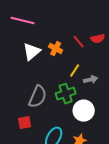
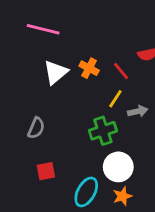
red line: (79, 42) -> (121, 71), moved
gray semicircle: (38, 97) -> (36, 128), moved, size x0.7
white circle: (84, 111) -> (118, 167), moved

